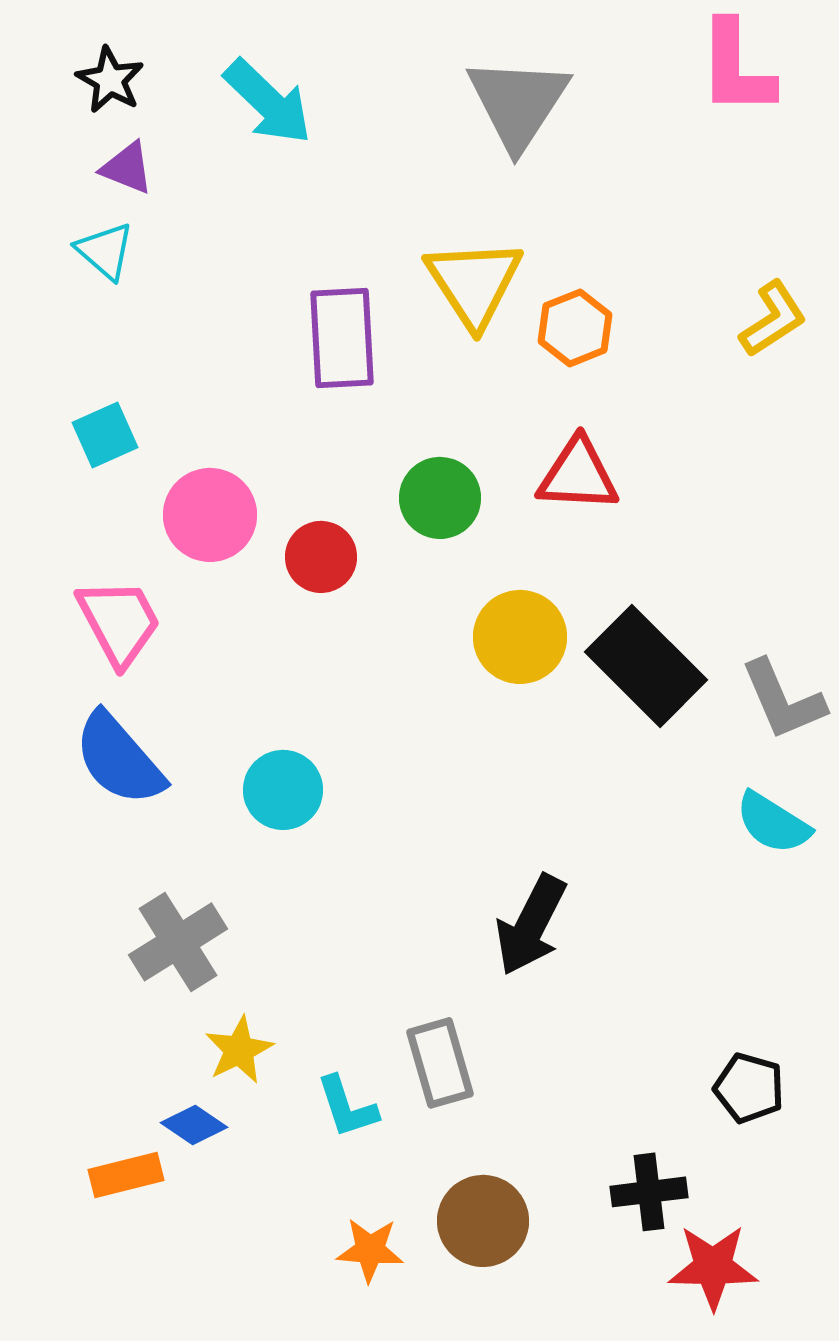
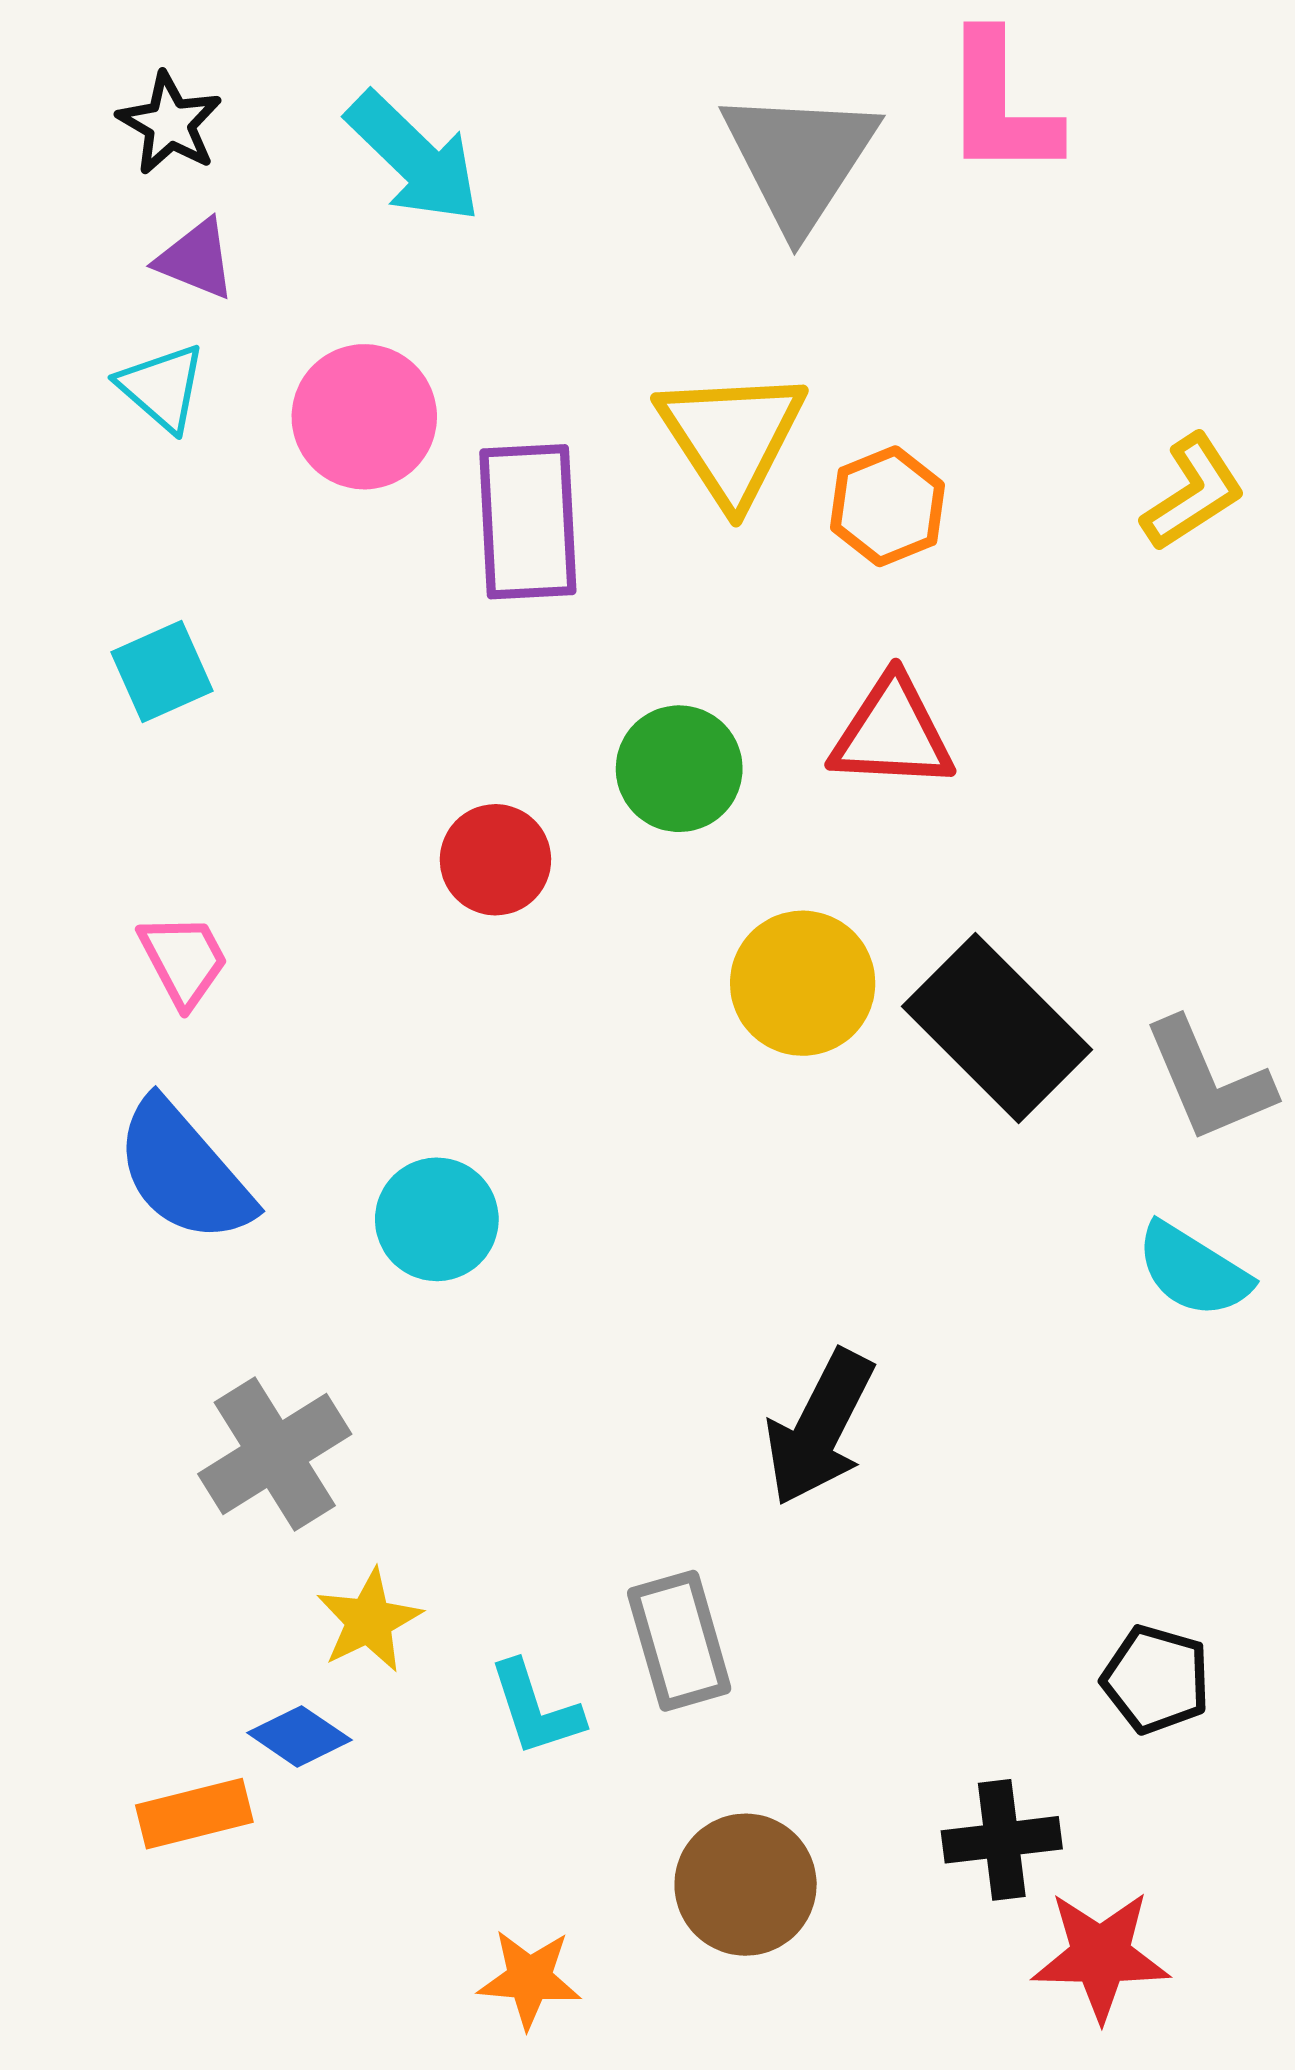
pink L-shape: (736, 68) -> (1000, 105), moved
pink circle: (210, 515) -> (364, 417), moved
pink trapezoid: (119, 622) -> (184, 960), size x0.7
orange star: (370, 1250) -> (529, 1979), moved

